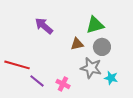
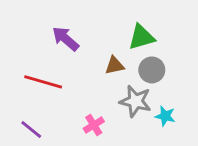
red line: (17, 65) -> (43, 82), moved
purple line: (37, 81) -> (31, 129), moved
pink cross: (63, 84) -> (94, 125), turned 32

